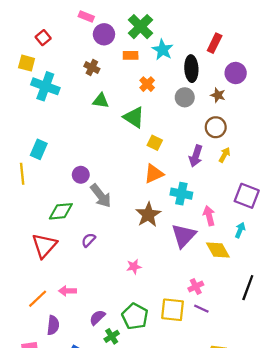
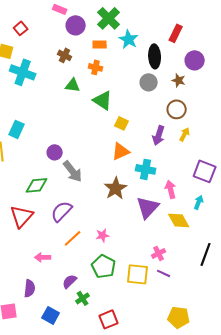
orange cross: (147, 84) -> (96, 67), moved, turned -32
purple semicircle: (88, 240) -> (62, 211), size x1.6
orange line: (38, 299) -> (73, 238), moved
green pentagon: (135, 316) -> (104, 266), moved

